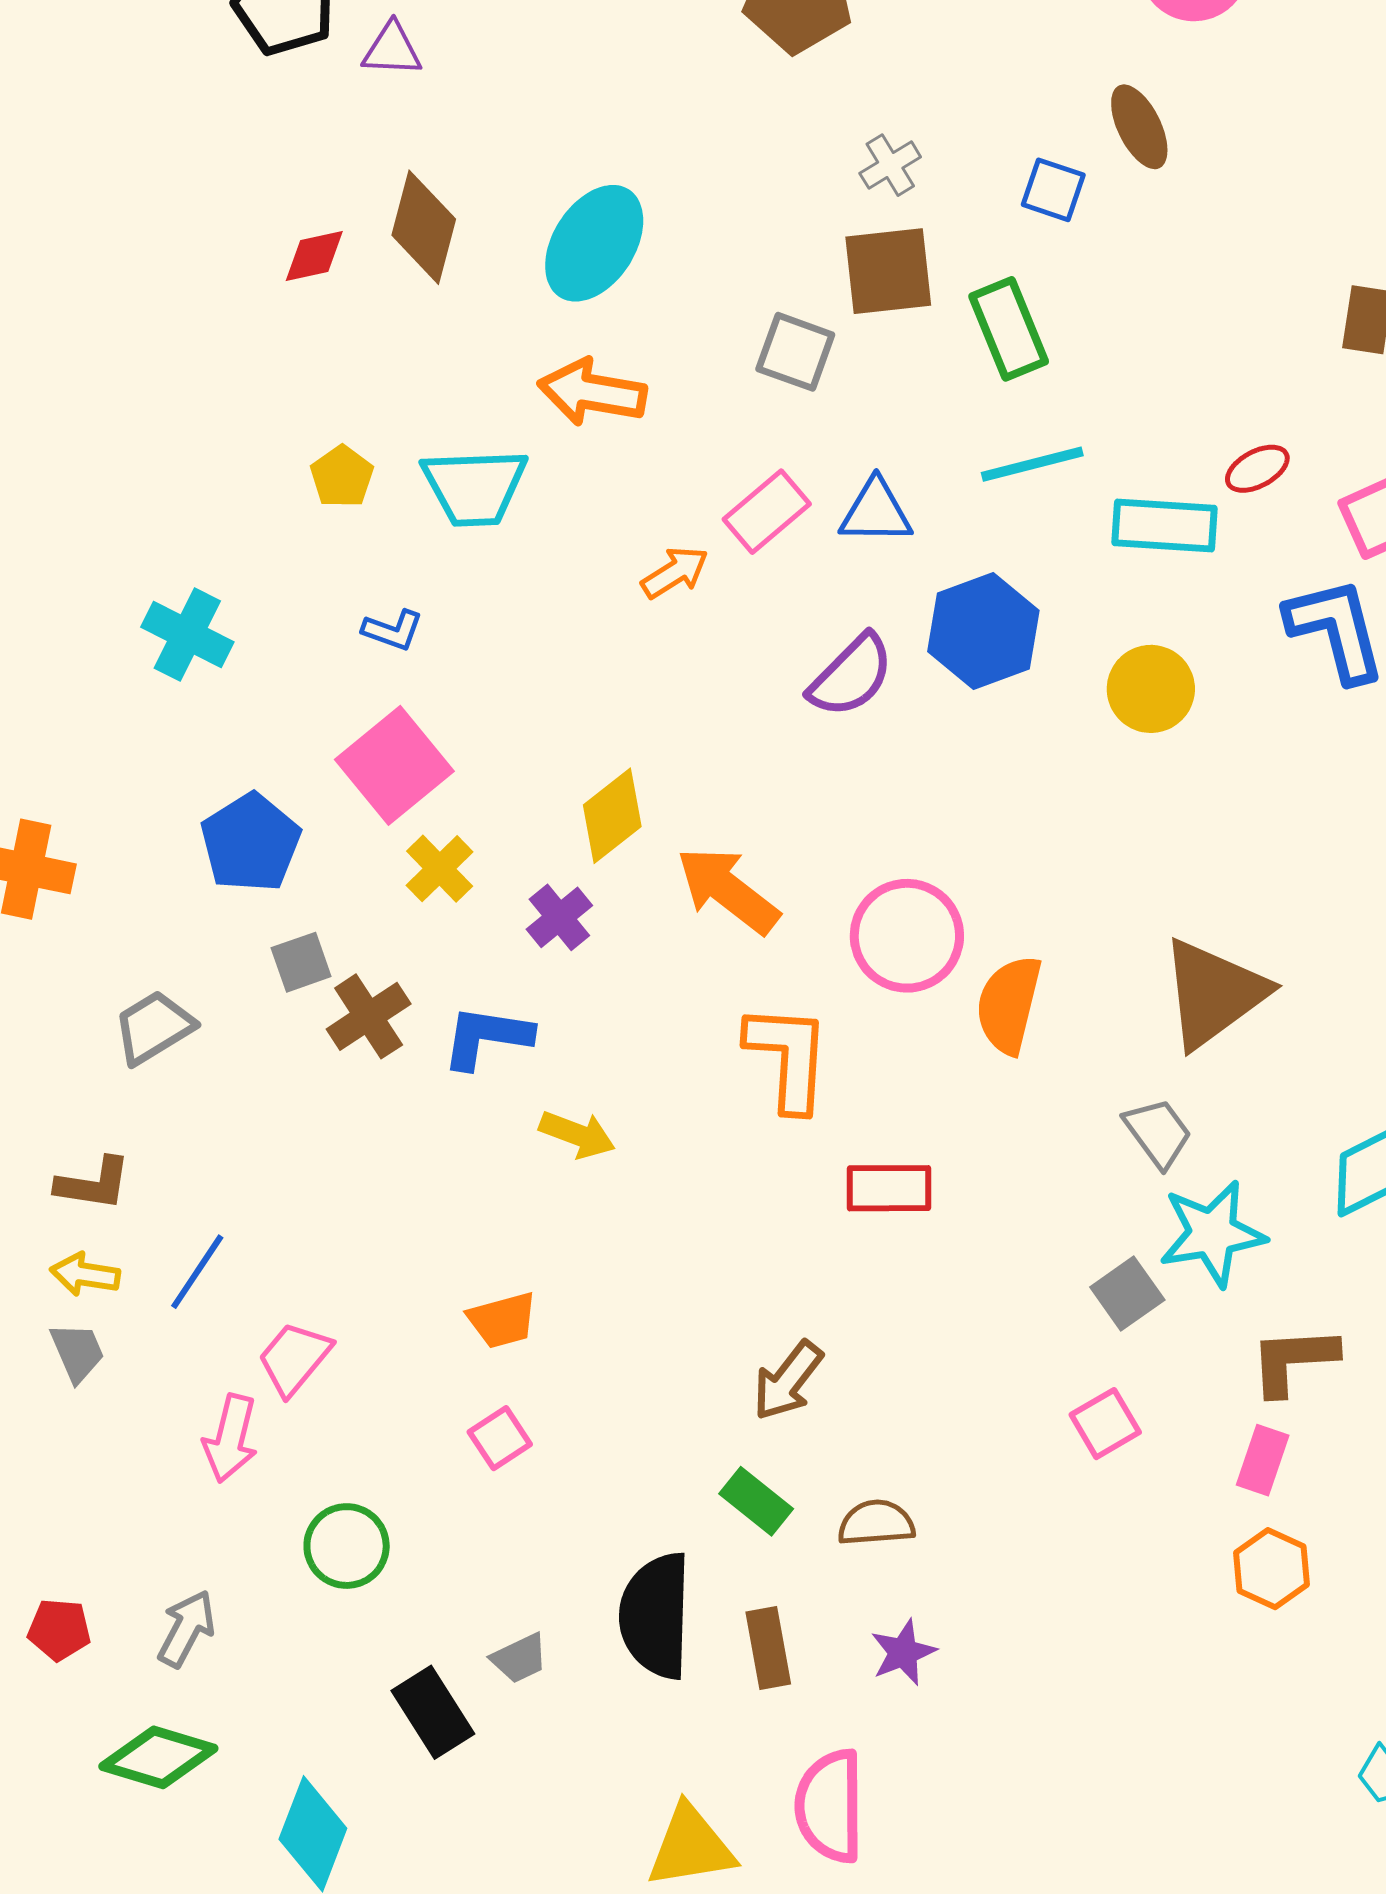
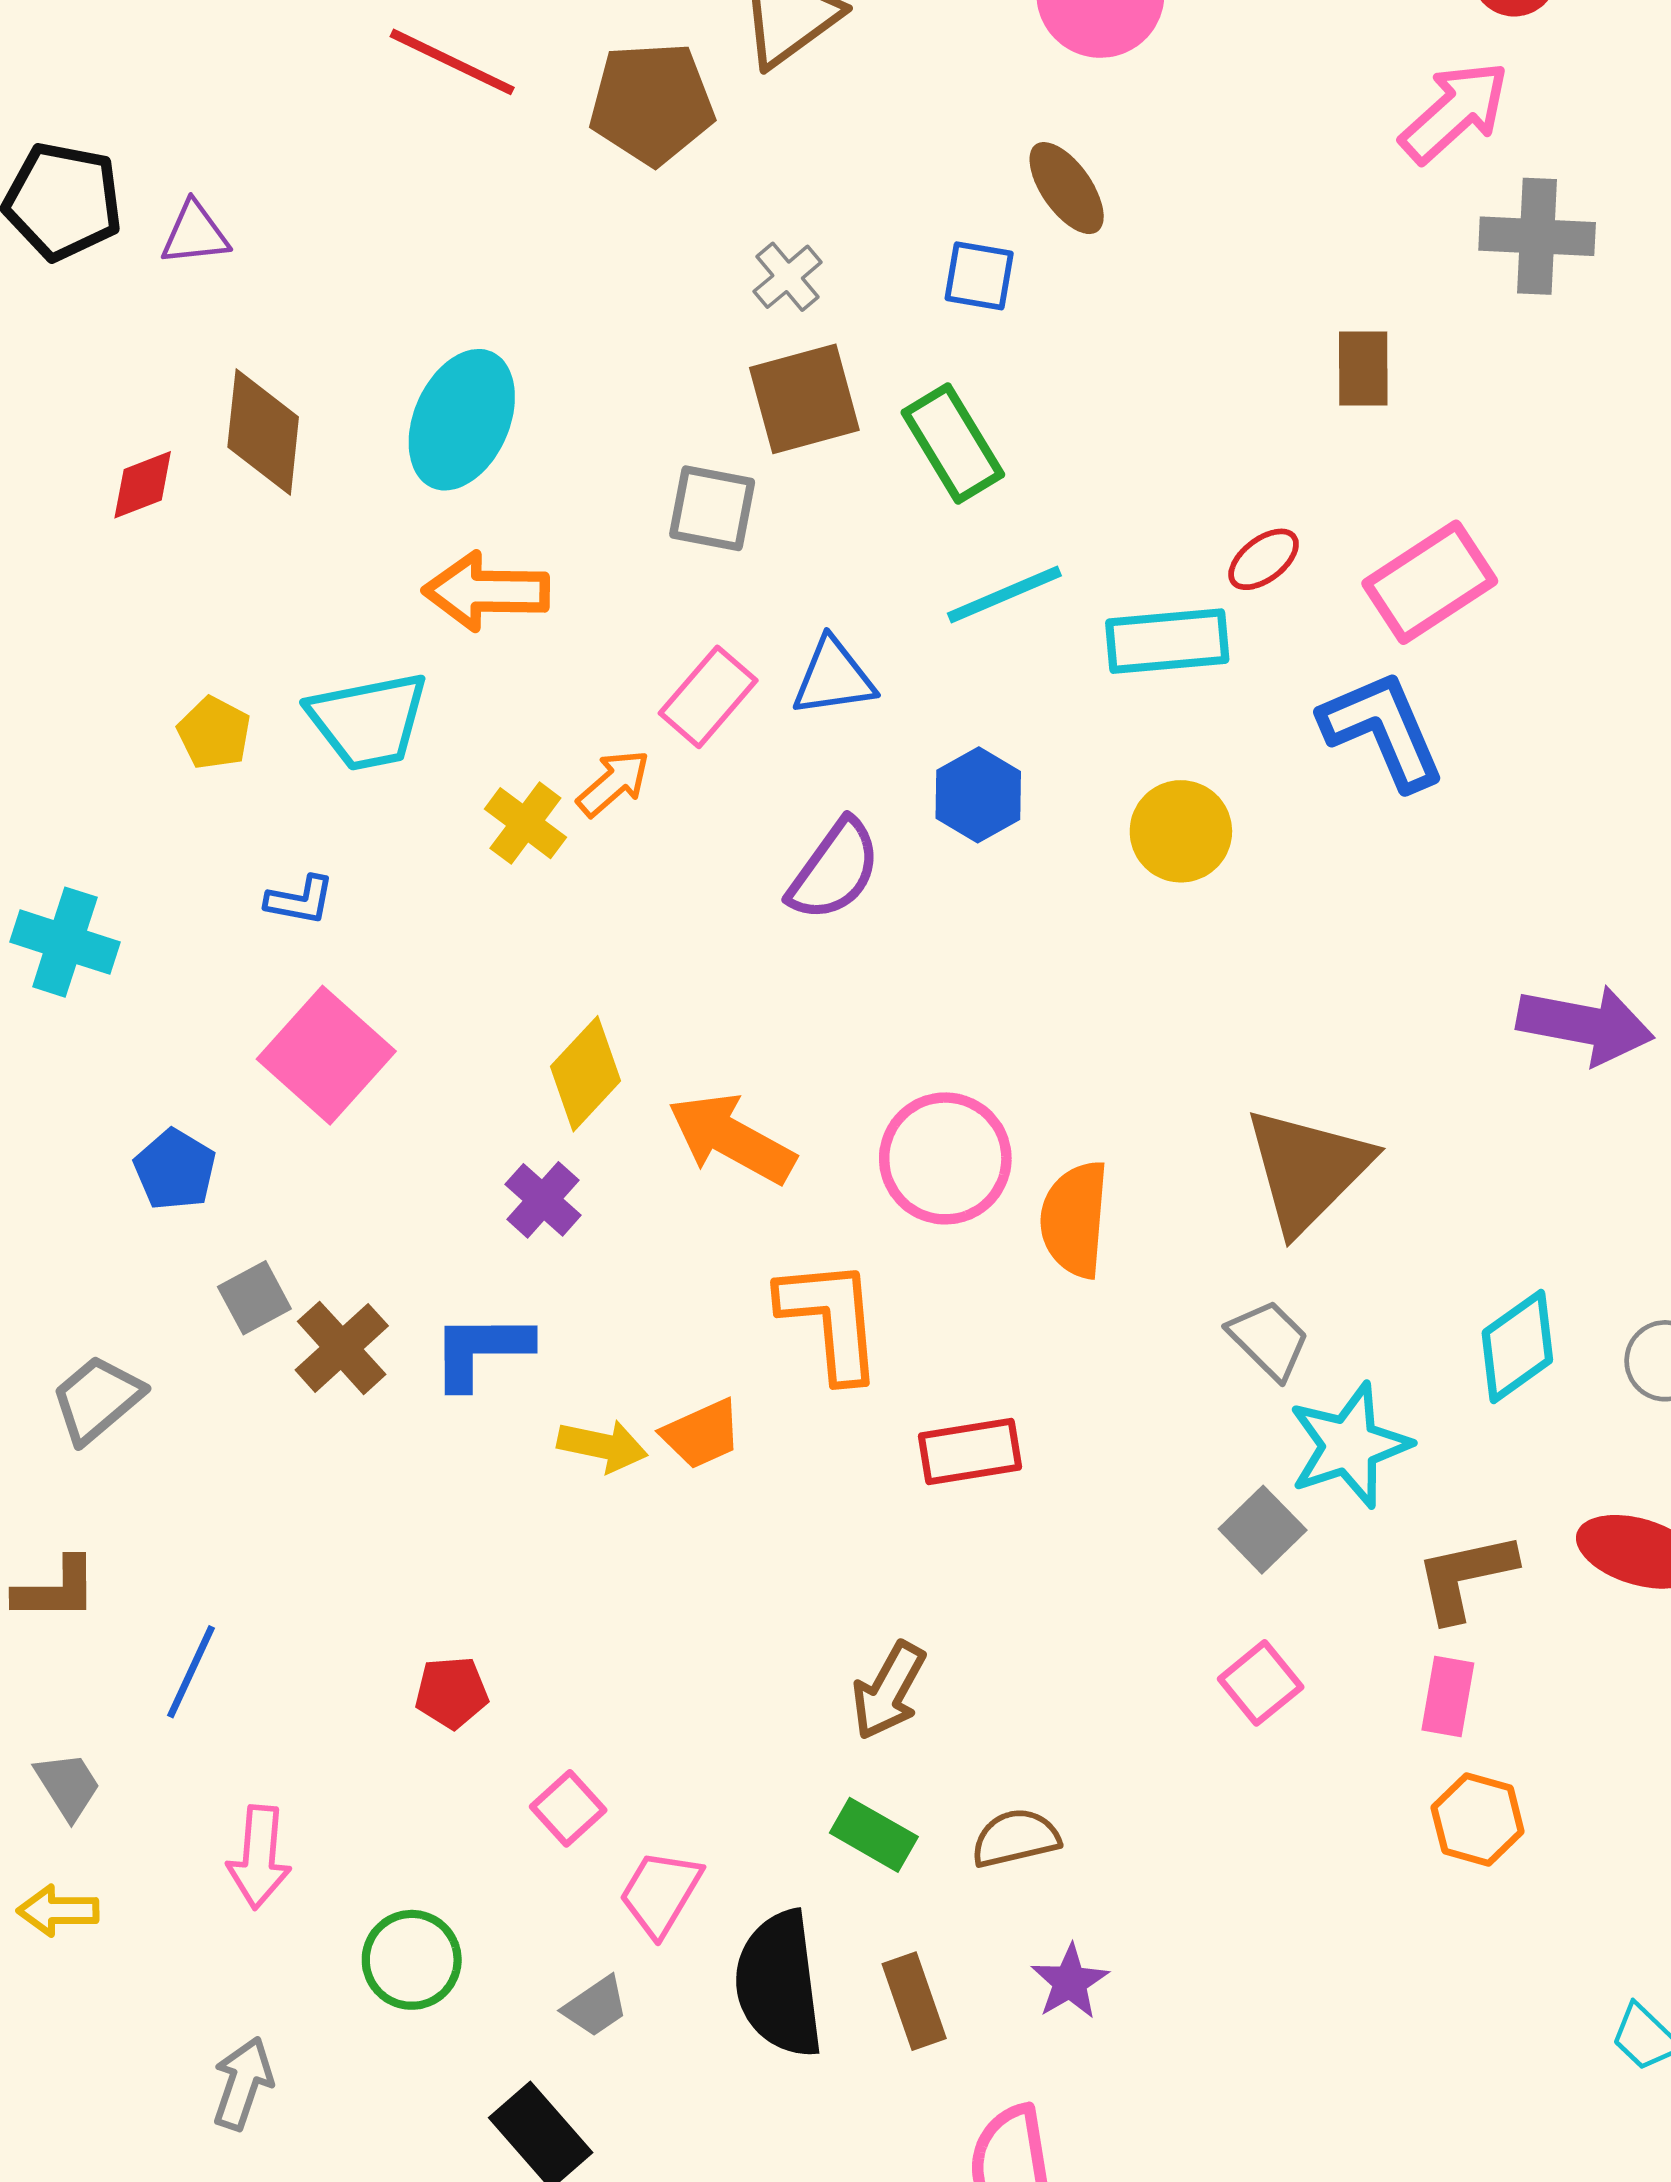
blue hexagon: (983, 631) -> (978, 795), size x0.7
blue pentagon: (251, 843) -> (175, 1170), size x0.7
yellow cross: (440, 869) -> (525, 823), moved
yellow arrow: (85, 1274) -> (58, 1911), moved
orange trapezoid: (502, 1320) -> (702, 1434), moved
pink trapezoid: (294, 1358) -> (660, 1893), moved
red pentagon: (59, 1630) -> (452, 1693), moved
gray trapezoid: (519, 1658) -> (596, 2006), moved

